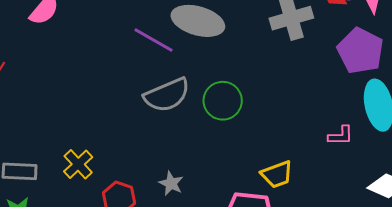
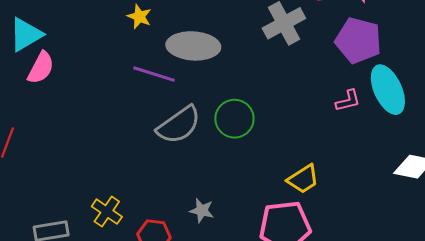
pink L-shape: (341, 136) -> (348, 101), moved

